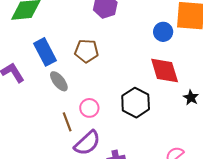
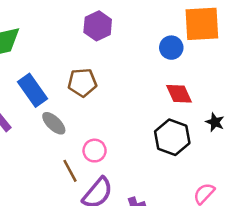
red diamond: (165, 70) -> (179, 94), size x0.7
black hexagon: (136, 103) -> (172, 137), moved

